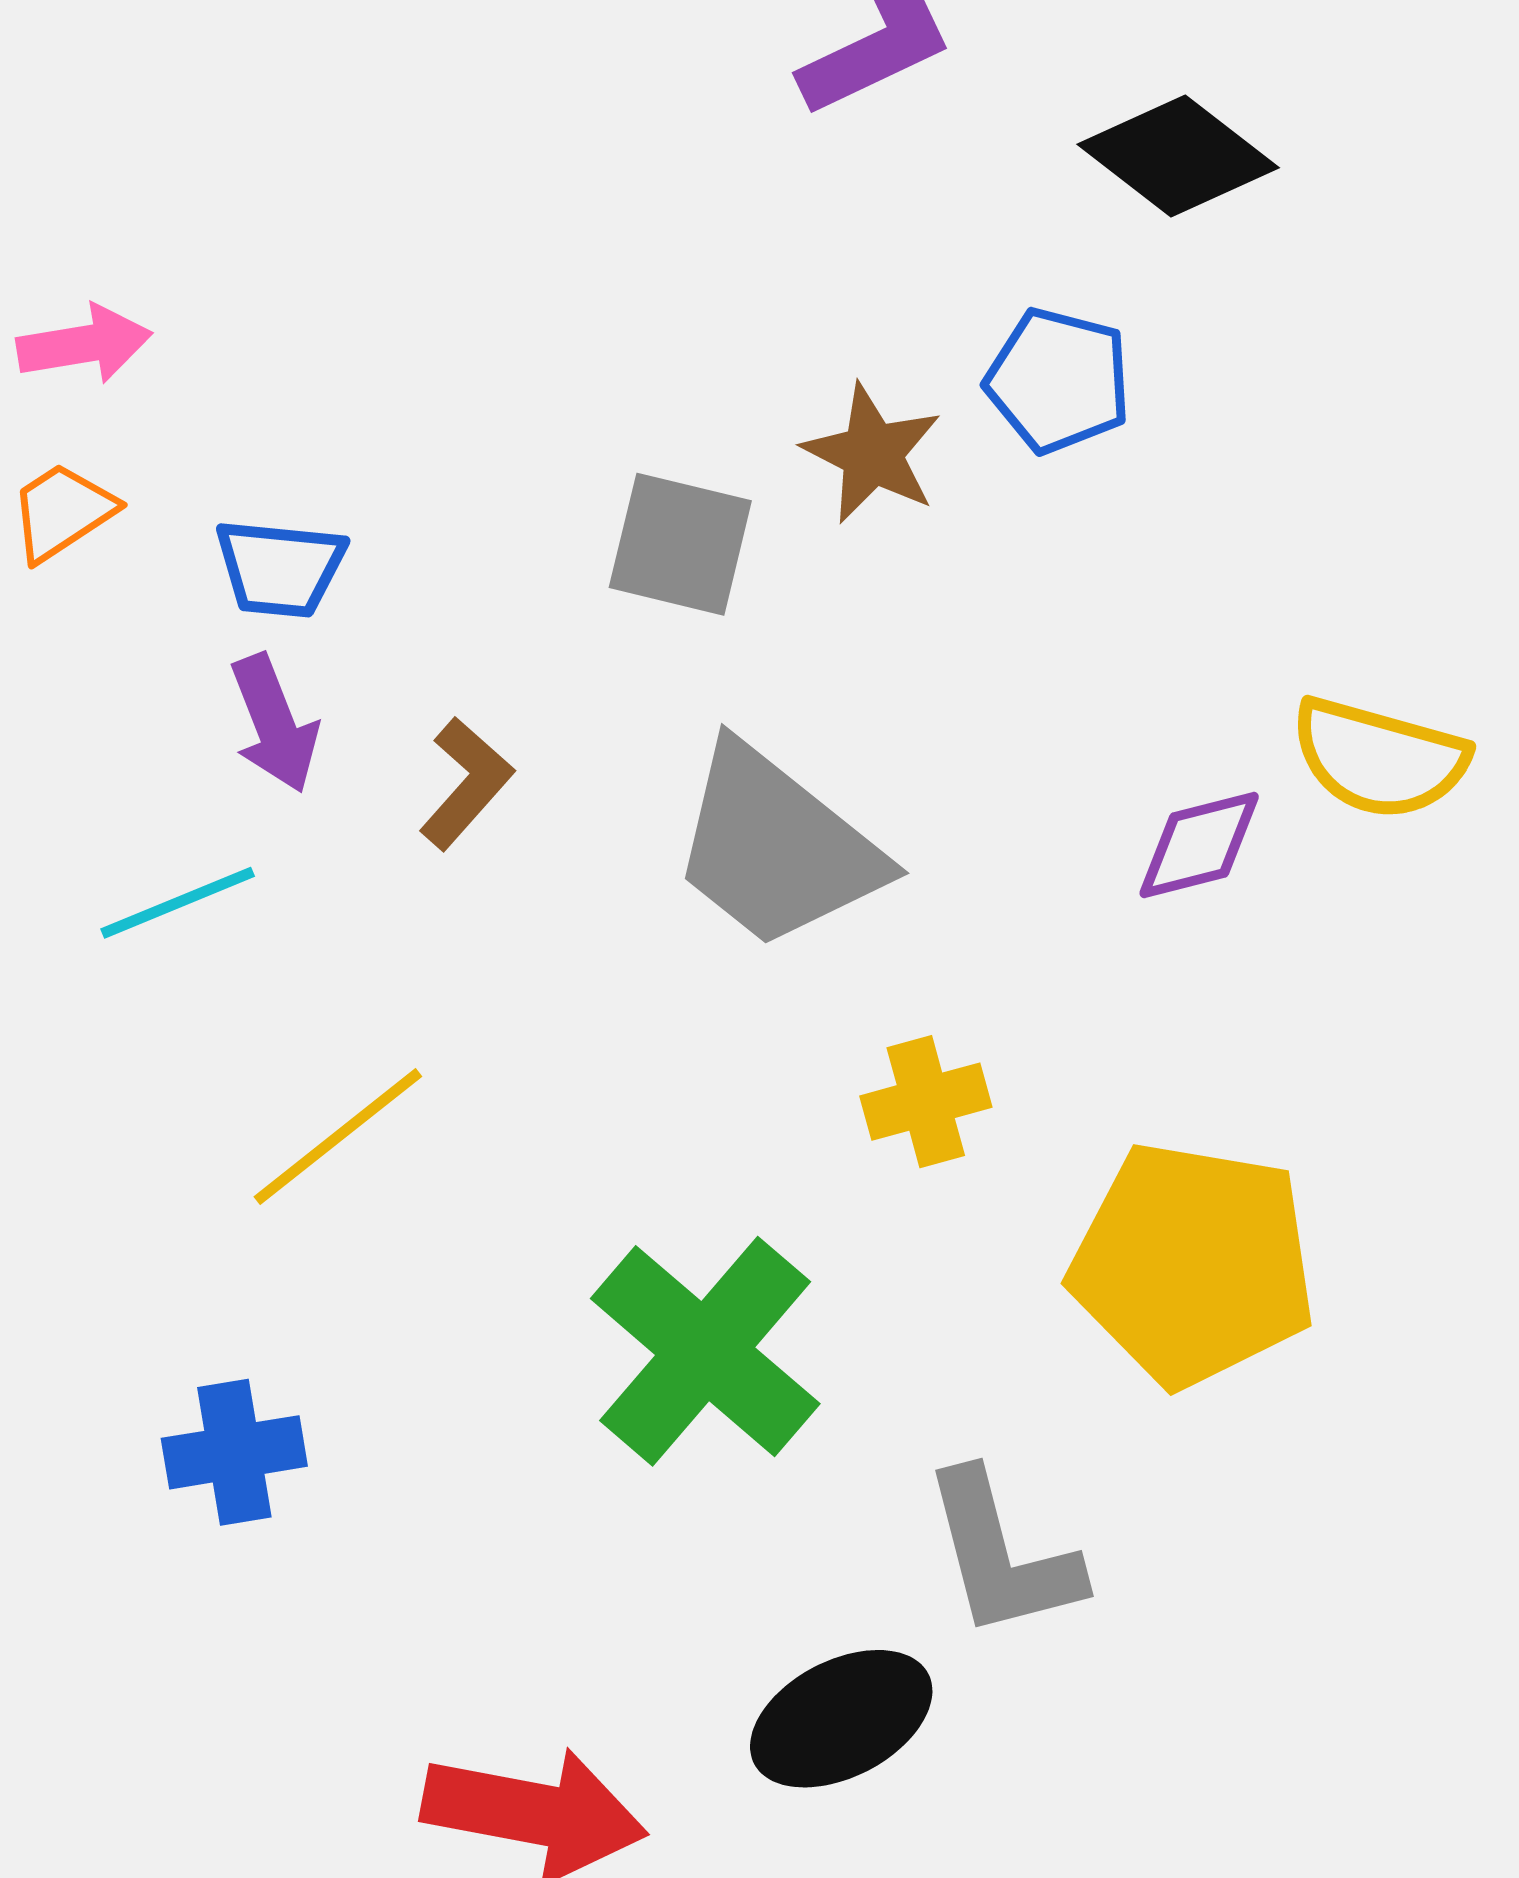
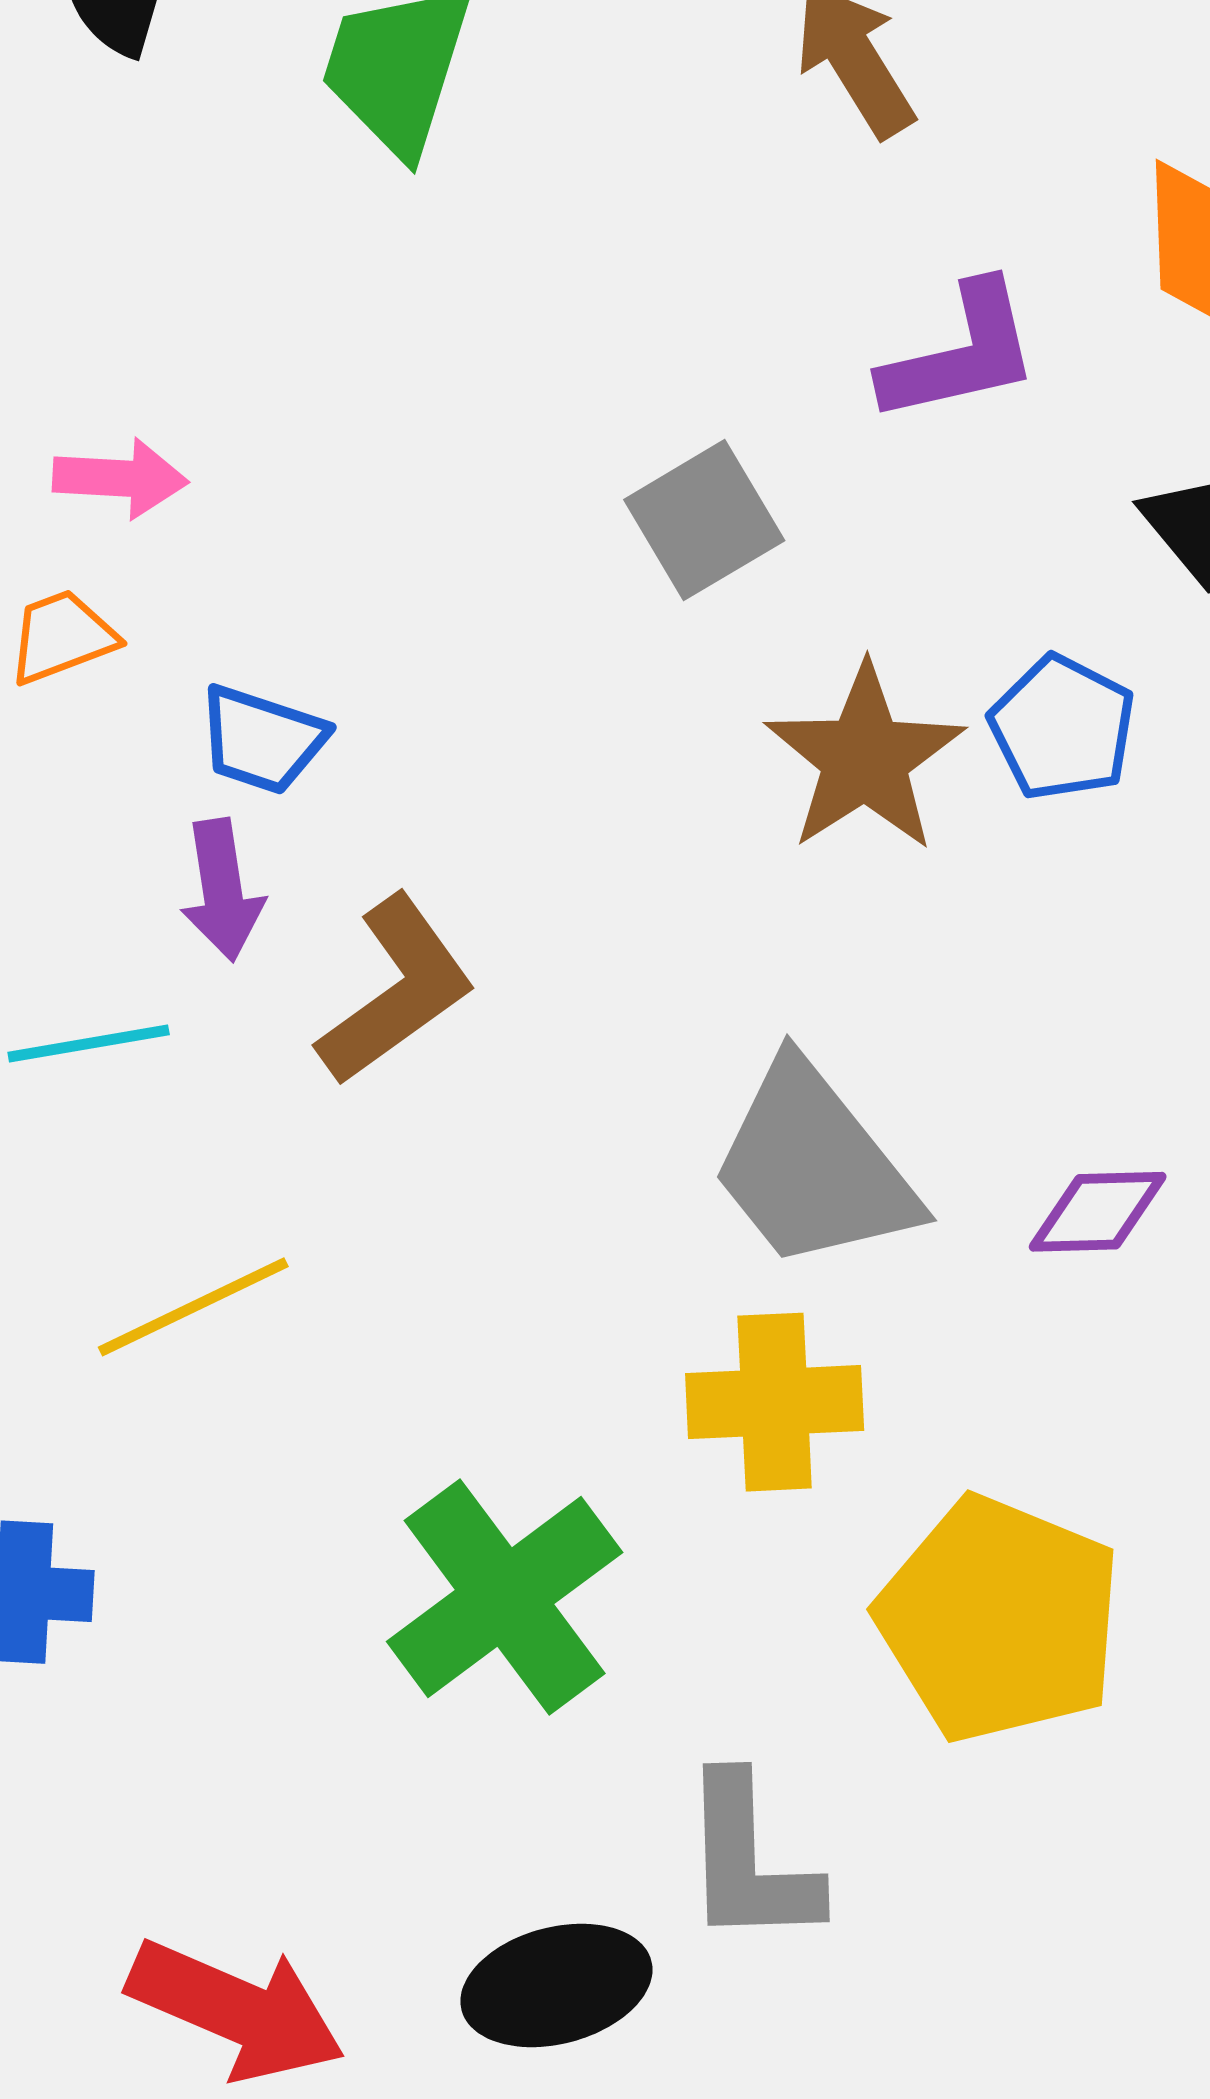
brown star: (872, 454) -> (865, 758), size x1.4
gray square: (680, 544) -> (704, 520), moved, turned 33
brown L-shape: (466, 783) -> (396, 990), size x1.5
gray trapezoid: (776, 847) -> (813, 1166), moved
yellow cross: (926, 1102) -> (775, 1402), size x1.4

